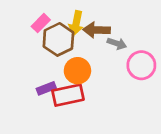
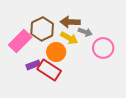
pink rectangle: (41, 23) -> (20, 41), moved, size x1.6
yellow arrow: (76, 23) -> (69, 38), moved, turned -72
red rectangle: (68, 95) -> (49, 70), turned 45

